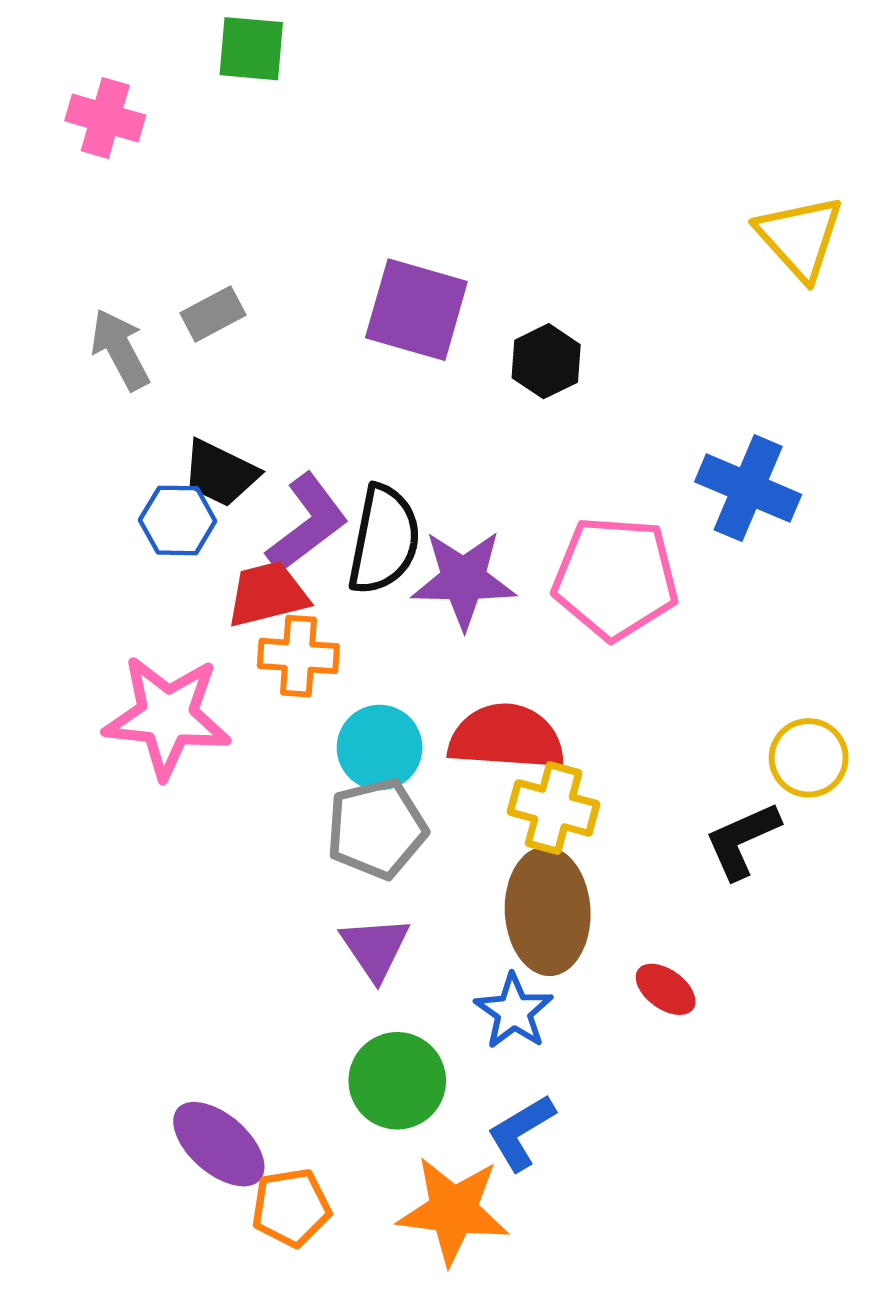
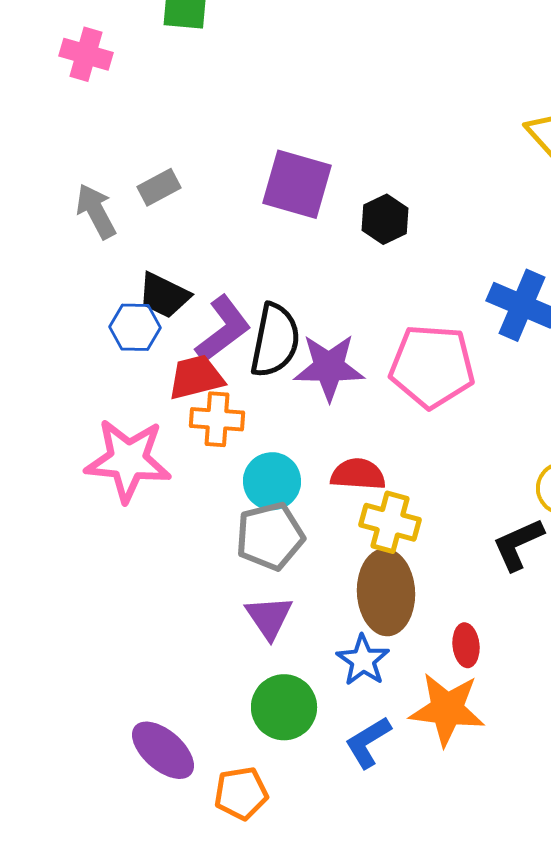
red semicircle: (506, 737) -> (358, 474), size x0.7
red ellipse: (666, 989) -> (466, 645), turned 48
orange pentagon: (291, 1208) -> (241, 793), moved
orange star: (453, 1210) -> (447, 709), moved

